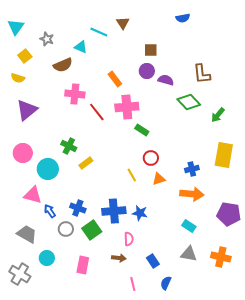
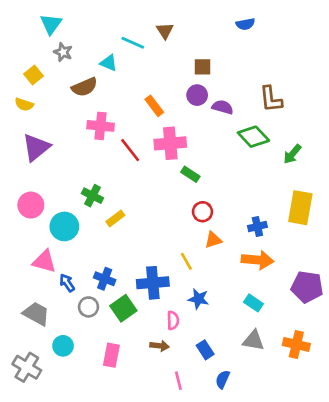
cyan triangle: (16, 27) -> (51, 24), moved
yellow line: (132, 175) -> (186, 261), moved
blue star: (140, 213) -> (198, 299), moved

